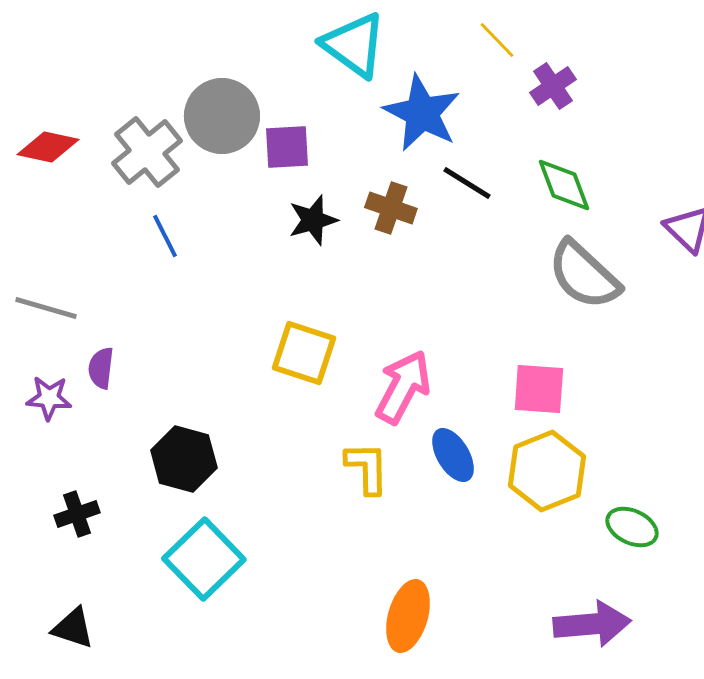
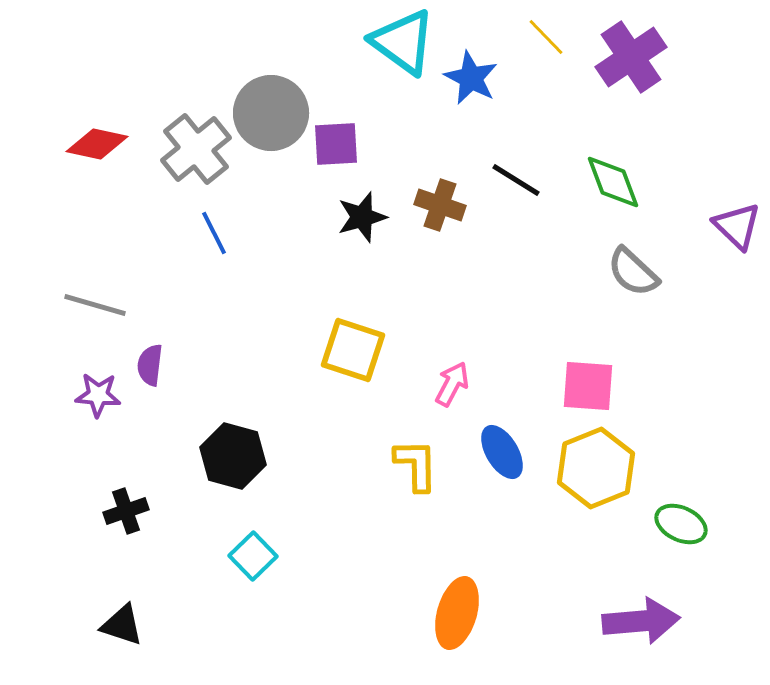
purple cross: (553, 86) -> (631, 57), moved, size x1.5
blue star: (422, 113) -> (471, 78), moved, size x0.7
gray semicircle: (584, 275) -> (633, 272), size x0.7
pink arrow: (403, 387) -> (452, 384), size x0.6
cyan square: (204, 559) -> (253, 556), size x0.6

